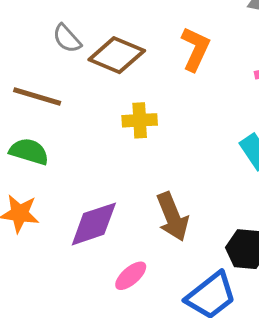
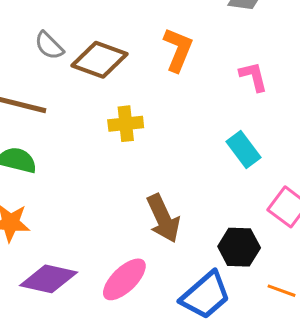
purple diamond: (94, 224) -> (49, 279), moved, turned 34
pink ellipse: (131, 276) -> (124, 279), size x1.4

